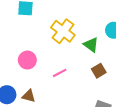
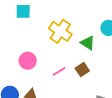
brown square: (99, 71) -> (82, 70), moved

